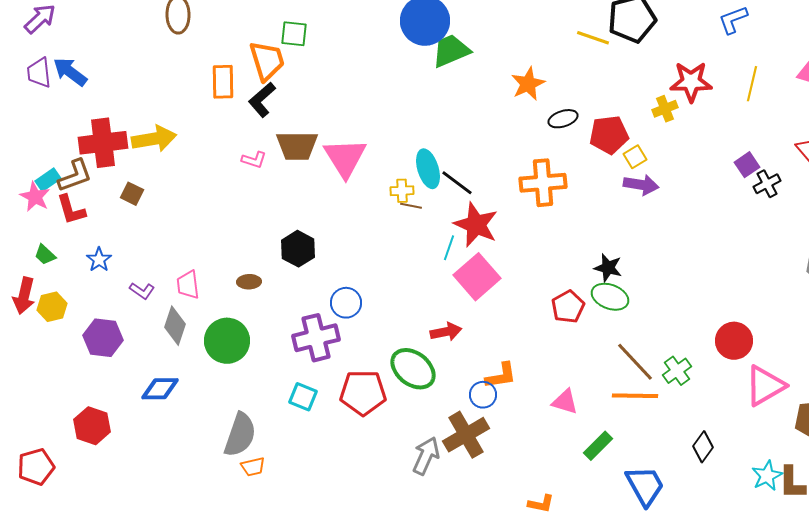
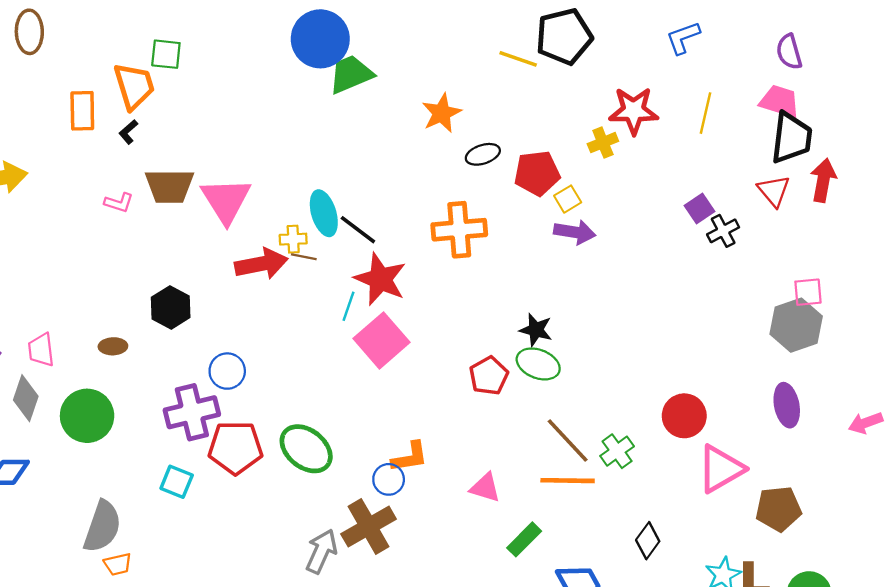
black L-shape: (262, 100) -> (128, 132), size x0.6
red arrow: (446, 332) -> (261, 264), moved, size x1.4
red pentagon: (363, 393) -> (235, 448), moved

